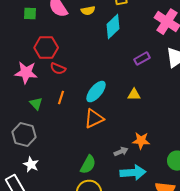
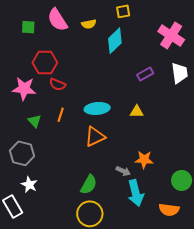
cyan ellipse: (96, 92) -> (97, 108), turned 45
gray arrow: (121, 152) -> (123, 171), turned 48
cyan arrow: (133, 173) -> (136, 193), turned 80

